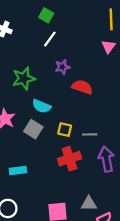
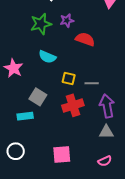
green star: (24, 78) -> (41, 24), moved
gray square: (33, 129) -> (38, 97), moved
gray triangle: (89, 204) -> (106, 132), moved

